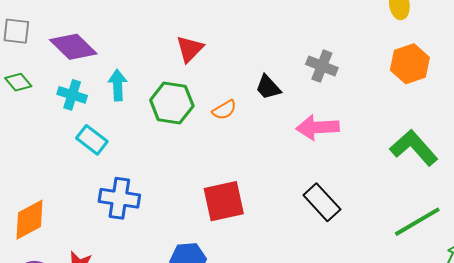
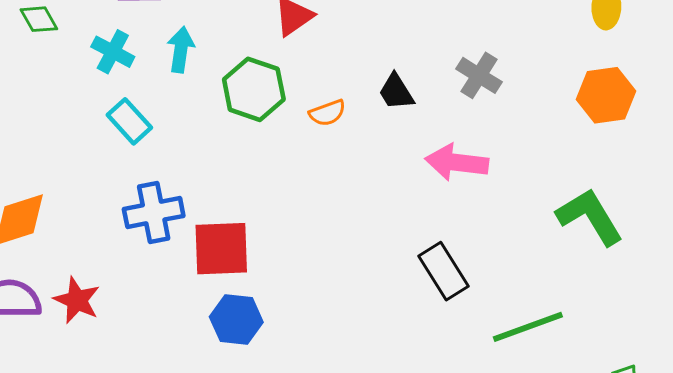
blue cross: (119, 198) -> (154, 212), turned -30
red square: (224, 201) -> (221, 249), moved
green line: (417, 222) -> (528, 327), moved

